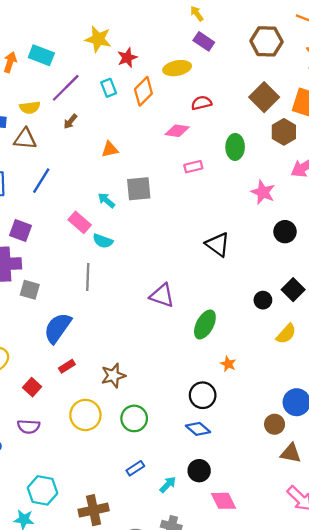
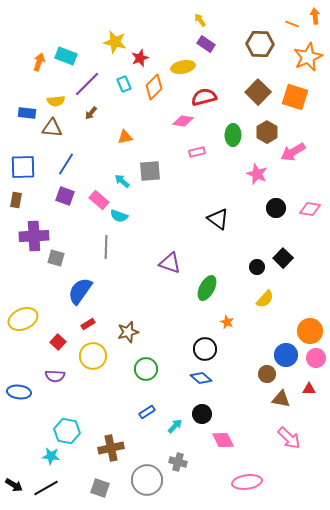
red semicircle: (201, 103) -> (204, 97), size x1.4
brown hexagon: (284, 132) -> (267, 132), moved
purple square: (20, 230) -> (65, 196), moved
yellow semicircle: (286, 334) -> (265, 299), moved
yellow circle: (85, 415) -> (93, 356), moved

